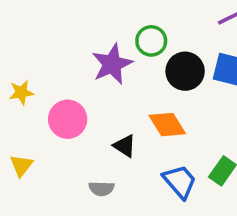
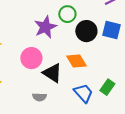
pink circle: (68, 119) -> (31, 58), moved
black triangle: (125, 146) -> (52, 73), size x1.5

